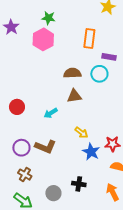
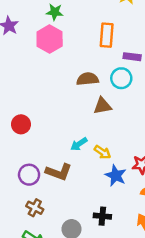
brown triangle: (74, 96) -> (102, 106), moved
cyan arrow: (51, 113) -> (79, 144), moved

